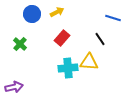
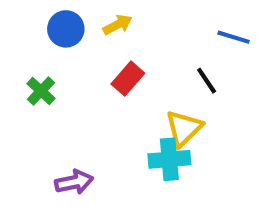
yellow triangle: (89, 62) -> (184, 128), turned -48
cyan cross: (68, 68) -> (169, 159), moved
purple arrow: (14, 87) -> (74, 182), moved

